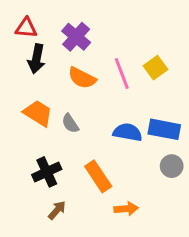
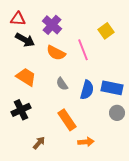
black arrow: (36, 59) -> (25, 40), turned -72
yellow square: (155, 68) -> (106, 31), moved
gray semicircle: (70, 123) -> (62, 84), moved
blue semicircle: (128, 132) -> (87, 90), turned 96
black cross: (47, 172) -> (21, 110), moved

